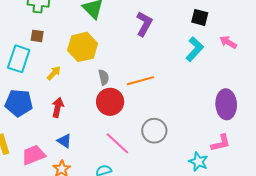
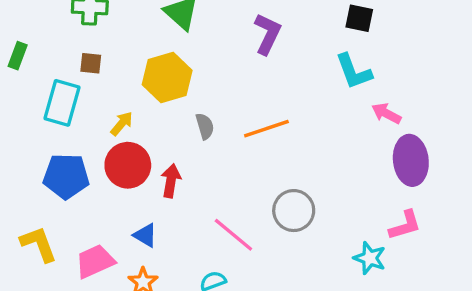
pink arrow: (228, 42) -> (386, 113), moved
cyan L-shape: (195, 49) -> (354, 71), turned 120
red circle: (110, 102) -> (128, 165), moved
red arrow: (58, 107) -> (171, 181), moved

